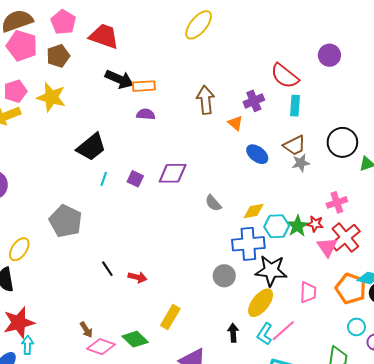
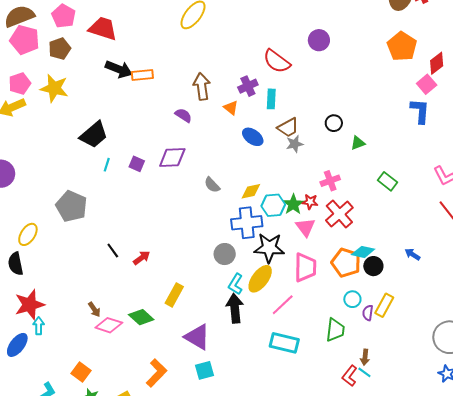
cyan rectangle: (295, 106) -> (271, 99), moved
purple semicircle: (146, 114) -> (183, 115), moved, turned 30
black circle: (342, 142) -> (334, 123), size x0.6
pink triangle: (327, 247) -> (305, 227), moved
red arrow: (137, 277) -> (142, 258), turned -48
pink trapezoid: (308, 292) -> (305, 267), size x1.4
black arrow: (233, 333) -> (235, 308), size x1.6
cyan L-shape: (265, 334) -> (236, 284), moved

